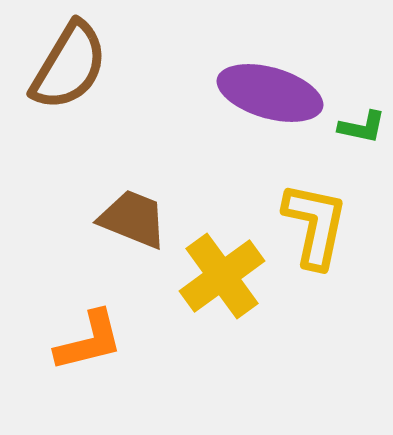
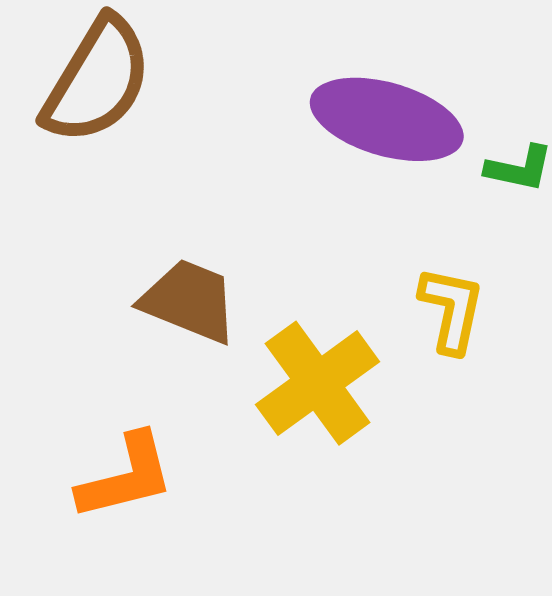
yellow L-shape: (315, 225) -> (452, 310), size x0.7

